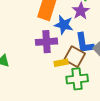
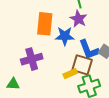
purple cross: (47, 42) -> (32, 59), moved

